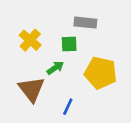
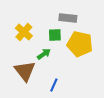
yellow pentagon: (101, 73) -> (80, 44), moved

